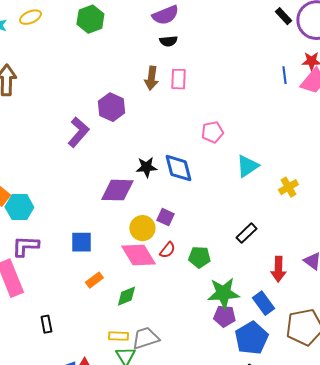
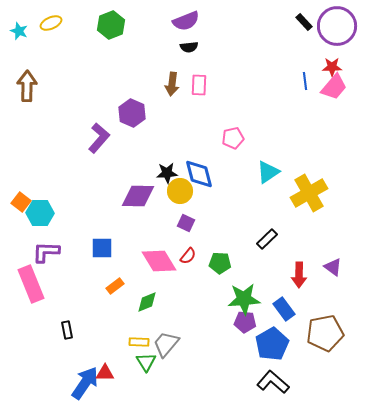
yellow cross: (288, 187) -> (309, 193), size x1.8
yellow circle: (142, 228) -> (180, 191), moved
gray trapezoid: (145, 338) -> (166, 344), turned -32

